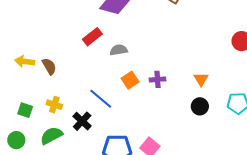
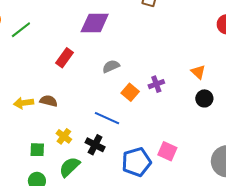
red rectangle: (92, 37) -> (65, 58), moved
brown semicircle: (49, 66) -> (49, 101), turned -30
yellow cross: (54, 105) -> (64, 136), turned 35

